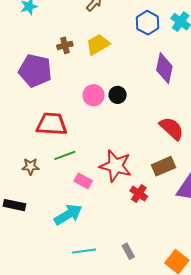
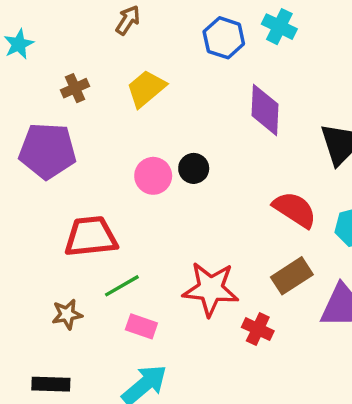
brown cross: (65, 45) -> (75, 88), moved
pink rectangle: (83, 181) -> (141, 326), moved

